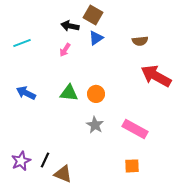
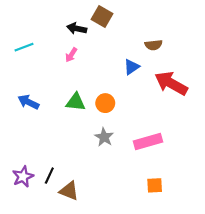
blue triangle: (96, 38) -> (132, 67), moved
pink rectangle: (135, 129) -> (148, 142), turned -45
orange square: (132, 166) -> (155, 185), moved

